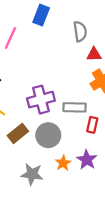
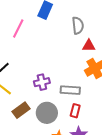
purple cross: (41, 100) -> (42, 82), size x0.7
red rectangle: (92, 125) -> (75, 111), moved

